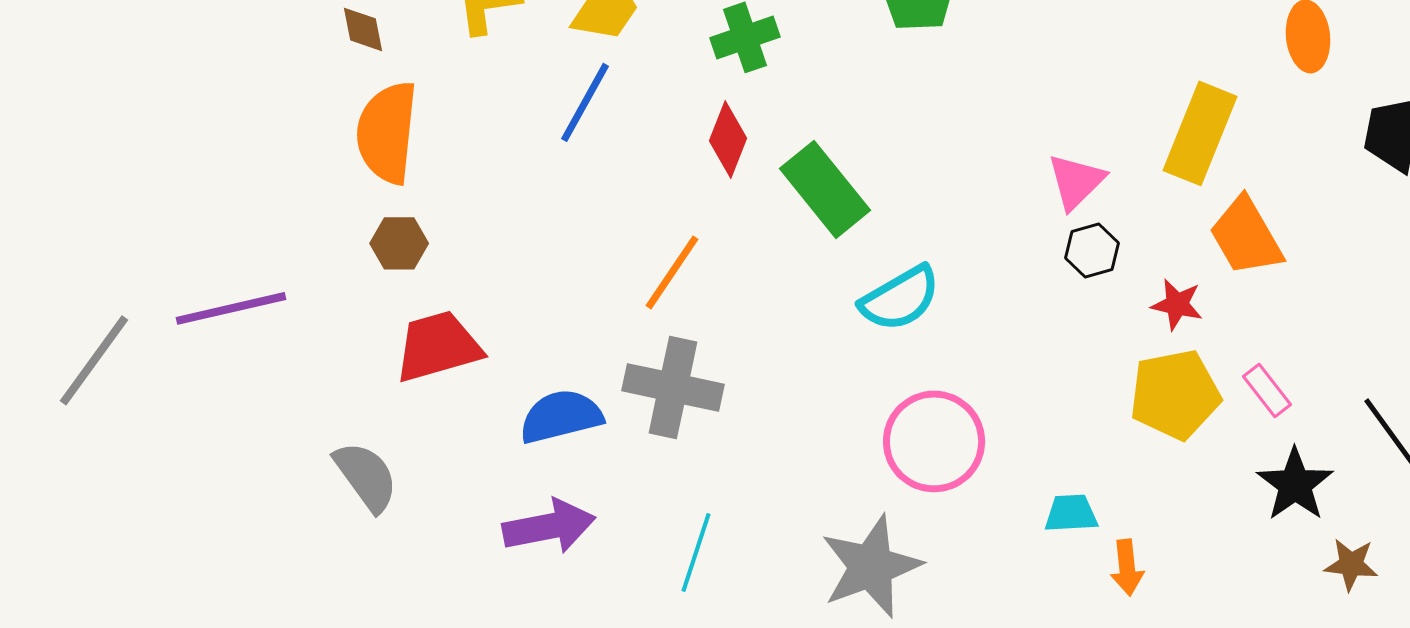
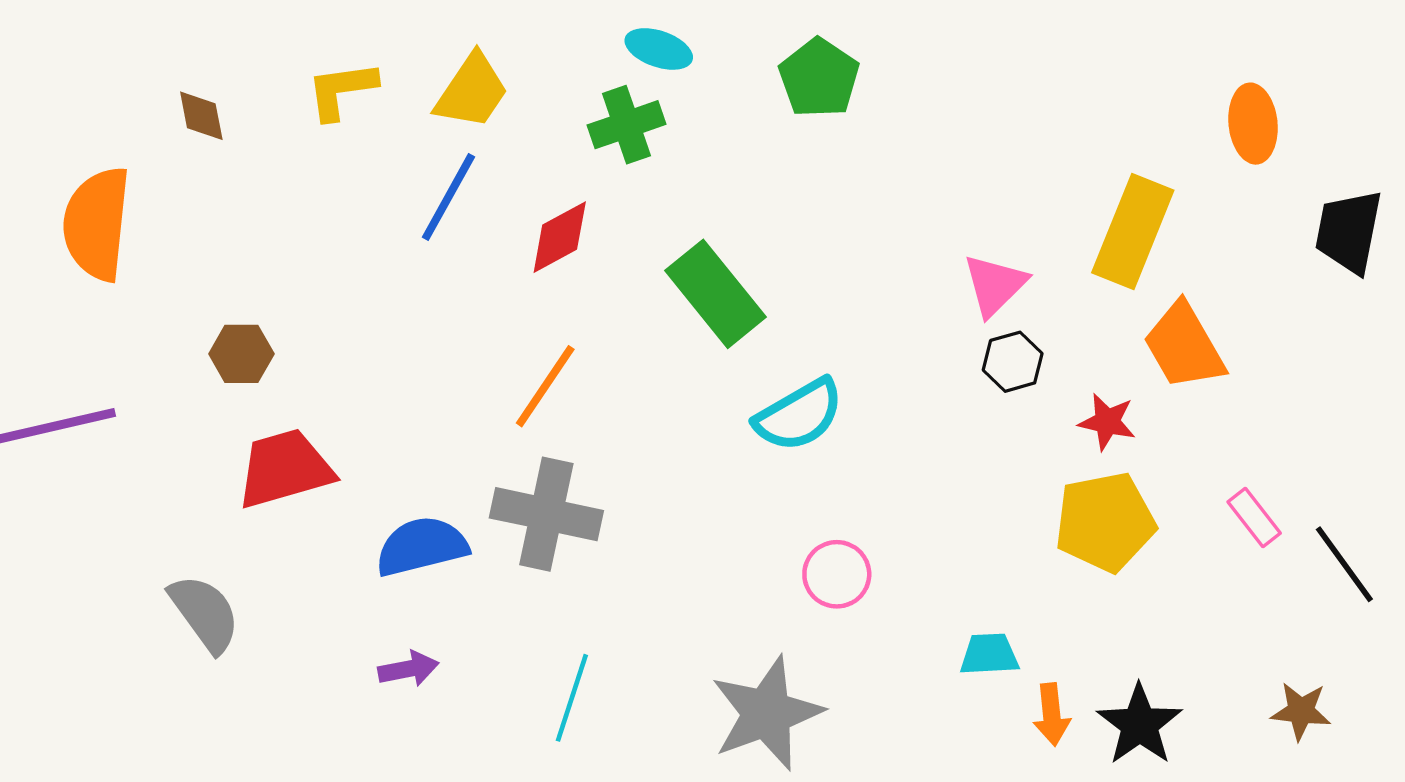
orange semicircle: (387, 132) -> (97, 224), moved
red diamond: (728, 139) -> (560, 237), moved, turned 40
pink rectangle: (1267, 390) -> (1254, 518), moved
pink circle: (934, 441) -> (837, 574), size x0.6
black star: (1295, 484) -> (1140, 725), moved
purple arrow: (549, 526) -> (408, 669), size x0.6

